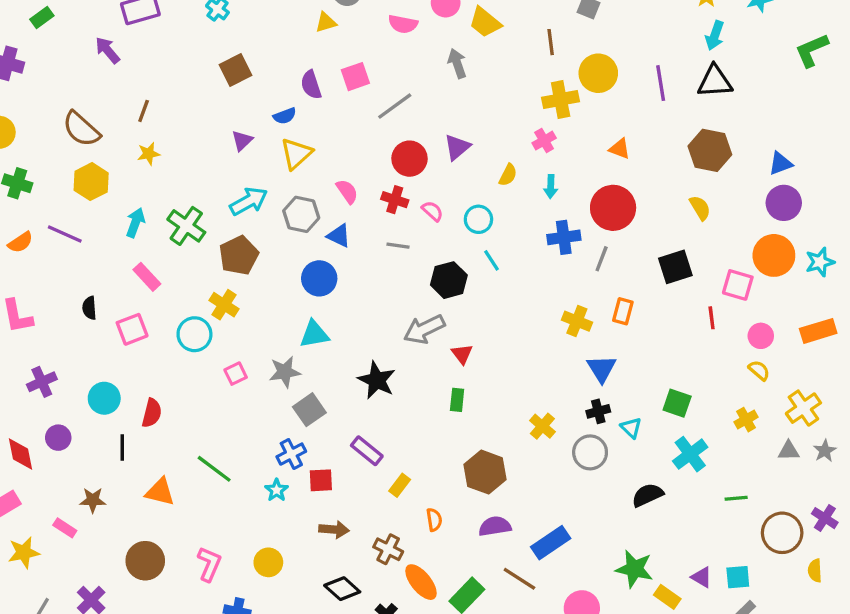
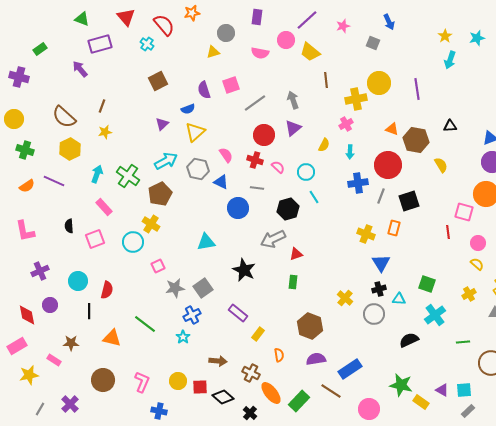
brown line: (551, 42) -> (326, 80), moved
gray arrow: (457, 63) -> (293, 100), moved
black triangle: (715, 81) -> (450, 126), moved, size x0.6
brown hexagon: (710, 150) -> (416, 140), moved
black square: (675, 267) -> (409, 201), moved
blue circle: (319, 278) -> (238, 208), moved
red triangle: (462, 354) -> (296, 254), turned 48
gray star: (285, 372) -> (175, 288), moved
cyan triangle: (631, 428) -> (399, 299), turned -40
red square: (321, 480) -> (200, 387), moved

